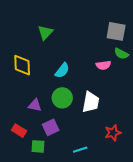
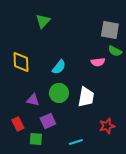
green triangle: (45, 32) -> (43, 21), moved
red rectangle: (19, 131) -> (18, 124), turned 32

